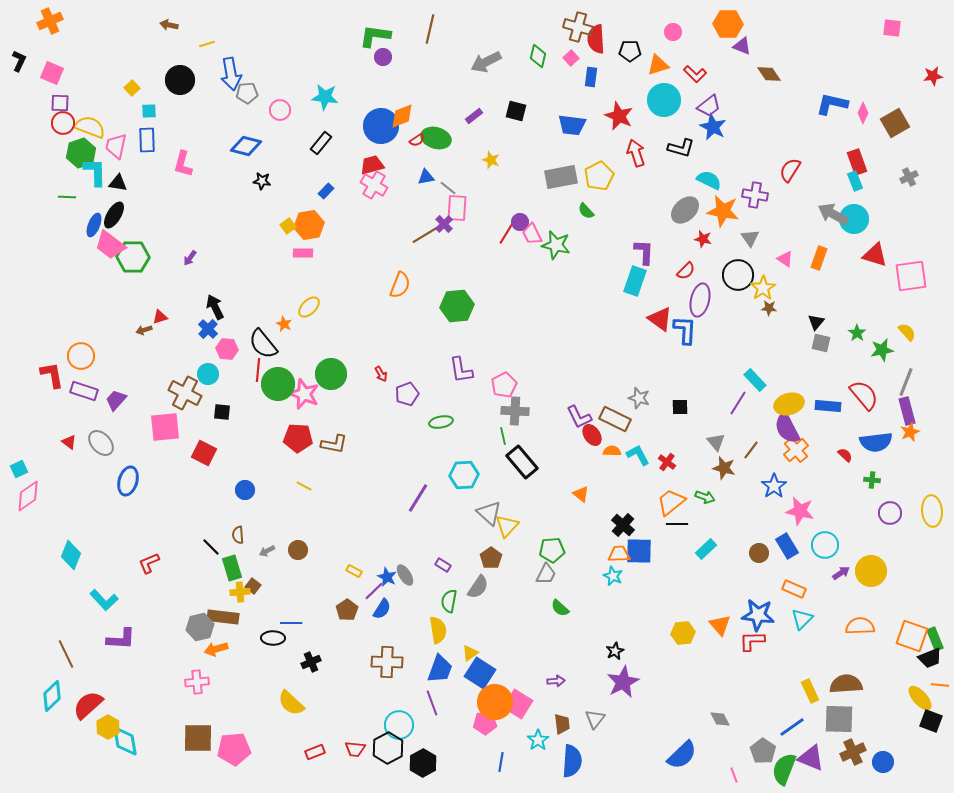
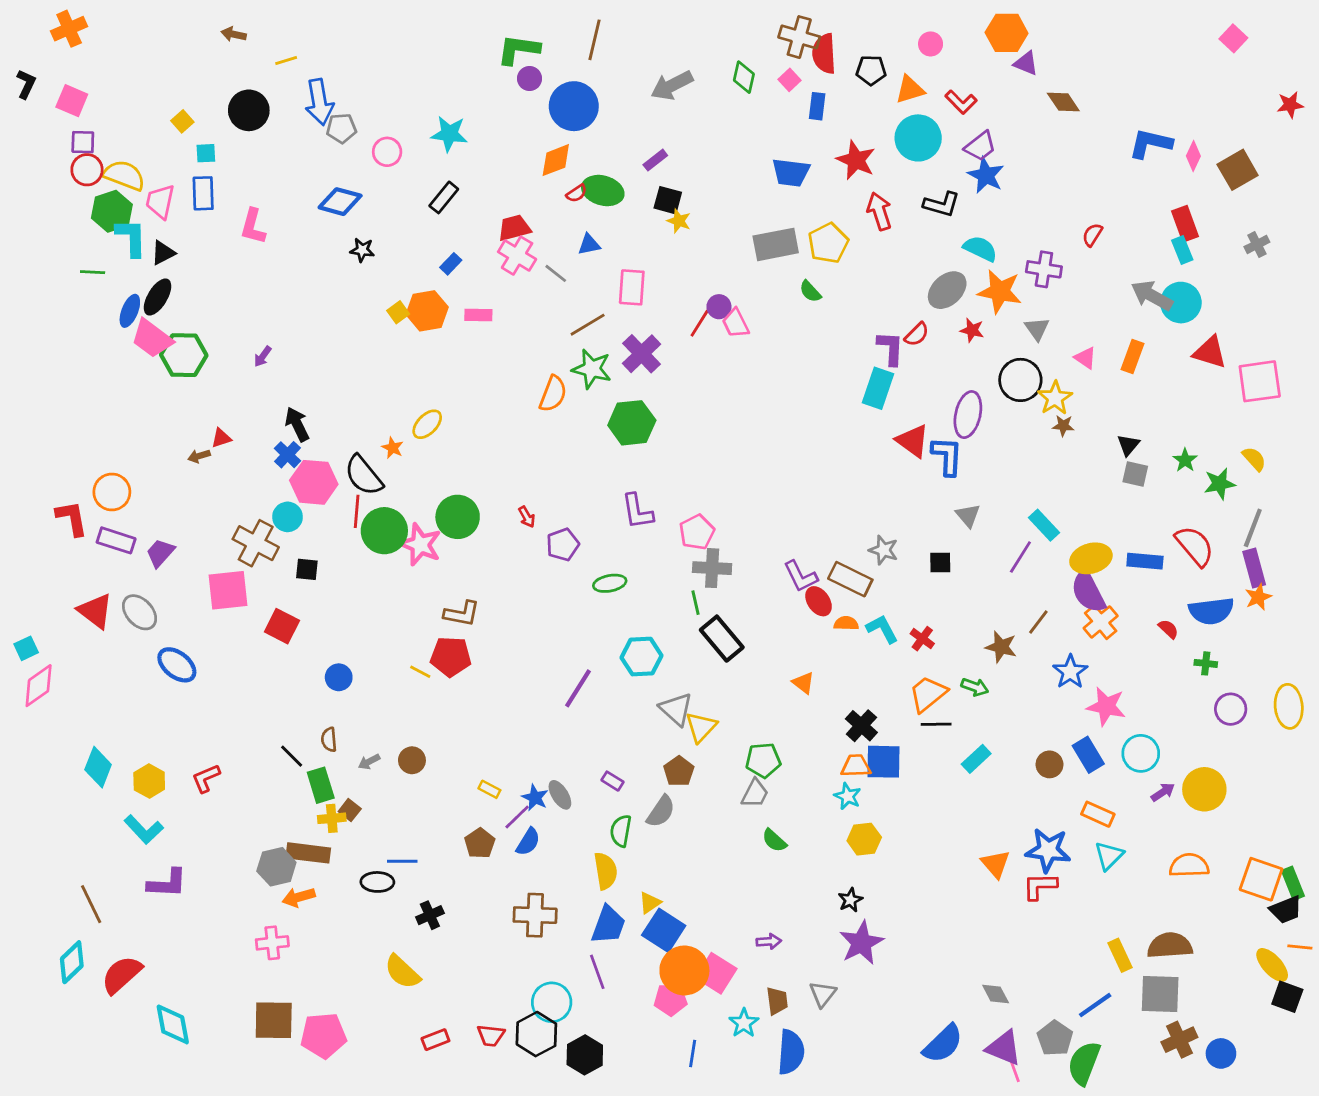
pink square: (892, 28) -> (1233, 38), turned 36
black square: (516, 111) -> (668, 200), moved
blue circle: (381, 126) -> (574, 106), moved
red semicircle: (790, 170) -> (1092, 235), size x0.7
black triangle: (118, 183) -> (163, 253), turned -36
gray line: (448, 188) -> (556, 273), moved
purple cross: (444, 224) -> (642, 354), moved, size x1.6
green star: (556, 245) -> (592, 369), moved
pink rectangle: (303, 253) -> (478, 315), moved
red semicircle: (686, 271) -> (917, 334), moved
pink hexagon: (227, 349) -> (314, 482), size x1.5
red pentagon: (298, 438) -> (451, 657), moved
red triangle: (69, 442) -> (95, 611), size x1.8
gray triangle: (716, 442) -> (968, 516), moved
blue ellipse: (128, 481) -> (177, 665), turned -68
yellow hexagon: (683, 633) -> (864, 839), moved
yellow hexagon: (108, 727) -> (149, 781), moved
purple triangle: (811, 758) -> (1004, 1048), moved

